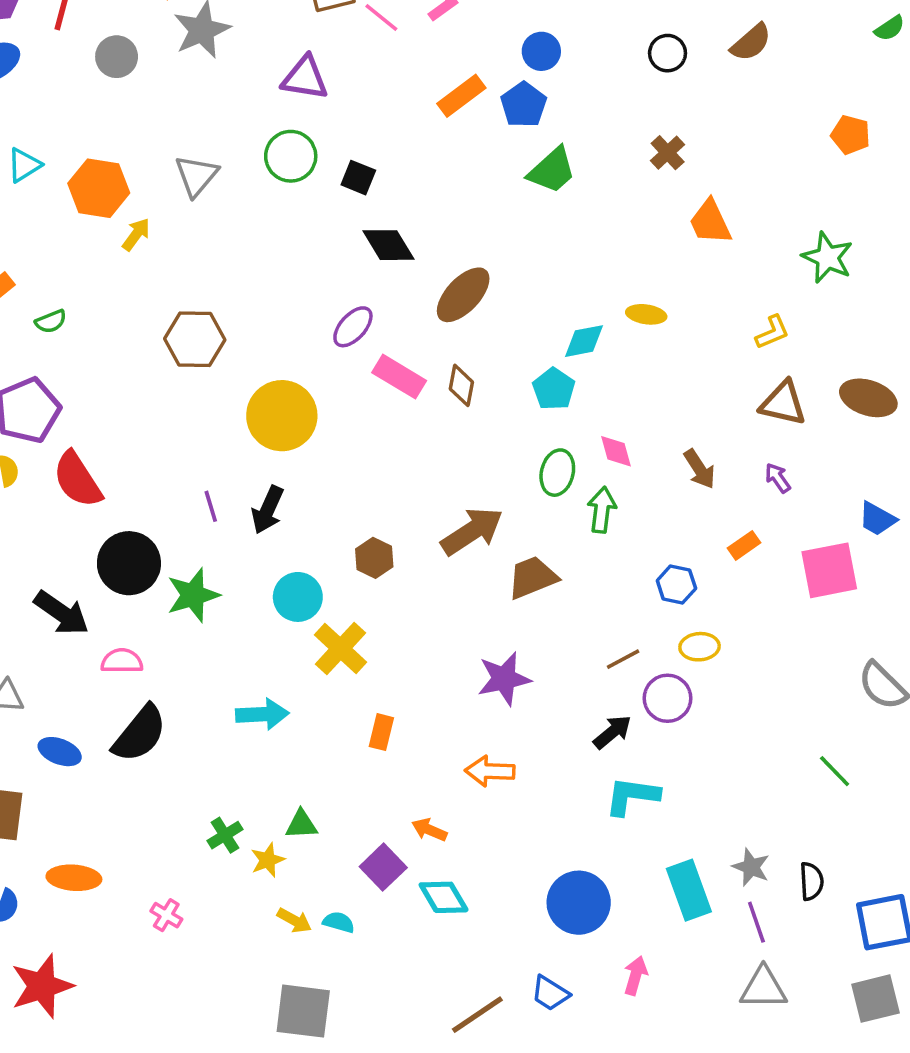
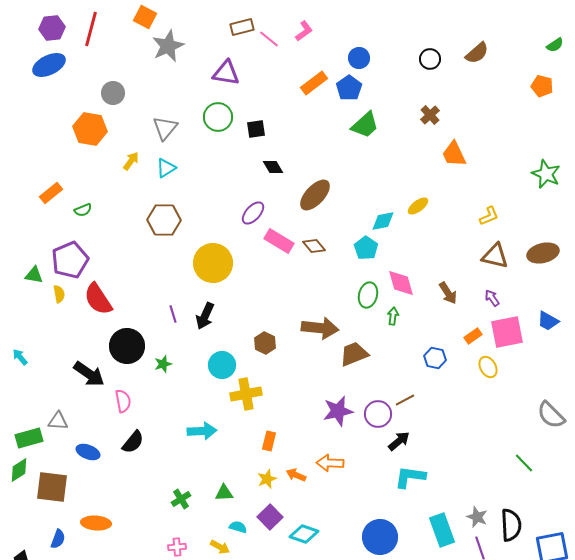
gray circle: (117, 57) -> (113, 93), moved
orange pentagon: (851, 135) -> (542, 86), moved
cyan triangle: (24, 165) -> (166, 168), moved
black square: (358, 178) -> (256, 129), turned -30
orange hexagon: (99, 188) -> (90, 129), moved
black diamond: (388, 245) -> (273, 167), size x0.7
green star: (827, 257) -> (546, 174), moved
yellow ellipse: (646, 314) -> (418, 206), turned -45
brown diamond: (461, 385) -> (314, 246), turned -50
brown ellipse: (868, 398) -> (543, 253), turned -32
pink diamond: (616, 451) -> (401, 283), size x1.4
green arrow: (602, 510) -> (393, 316), size x0.7
brown arrow: (472, 531) -> (320, 328), turned 39
pink square: (829, 570) -> (507, 332), moved
green star: (193, 595) -> (163, 364), size x0.6
yellow ellipse: (700, 647) -> (488, 367), moved, turned 65
yellow cross: (340, 648) -> (246, 394), turned 36
pink semicircle: (122, 661) -> (123, 401), turned 80
purple circle: (668, 698) -> (378, 414), moved
black semicircle: (140, 734) -> (133, 442), size x0.7
orange arrow: (429, 830) -> (296, 475), moved
yellow star: (268, 860) -> (267, 479), moved
black semicircle: (811, 881) -> (511, 525), size x1.5
cyan diamond: (444, 897) -> (304, 534), turned -40
pink cross: (166, 915) -> (177, 547), moved, turned -36
cyan semicircle: (339, 922) -> (238, 527), moved

